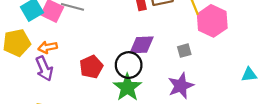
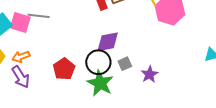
gray square: (184, 51) -> (125, 64), moved
purple star: (181, 86) -> (150, 74), size x0.7

